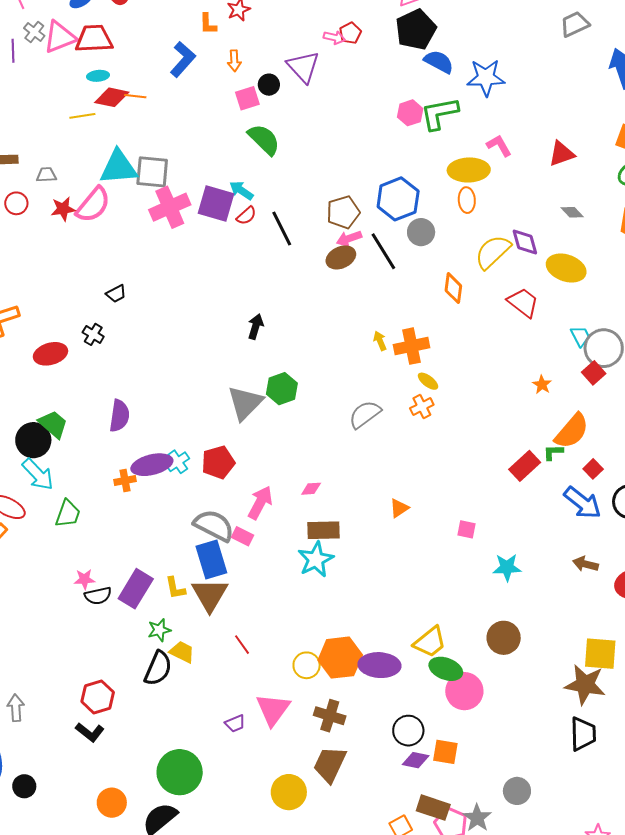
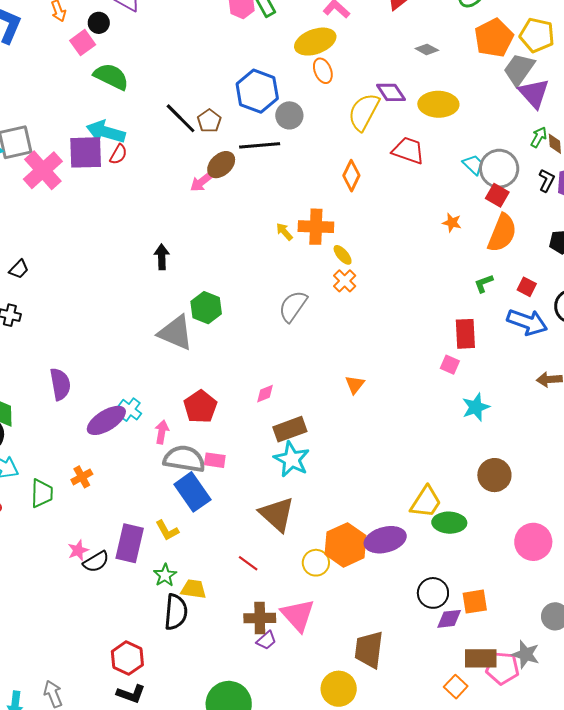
cyan arrow: (241, 191) -> (106, 132), size x1.5
brown pentagon: (343, 212) -> (209, 121), size x0.7
black line: (282, 229) -> (181, 118), moved
pink arrow: (349, 239) -> (202, 182), moved
black line: (383, 251) -> (260, 145), turned -45
orange diamond: (453, 288) -> (351, 176), moved, turned 36
orange cross: (411, 346) -> (316, 227), turned 32
yellow ellipse: (428, 381) -> (343, 255), turned 30
gray triangle: (245, 403) -> (176, 333), turned -33
orange semicircle: (572, 431) -> (502, 233), moved
red pentagon: (218, 462) -> (200, 407), moved
red rectangle: (525, 466) -> (465, 334), moved, turned -32
orange cross: (125, 481) -> (82, 477), moved
pink arrow: (260, 503) -> (162, 432), moved, size x0.7
pink square: (467, 529) -> (450, 365), moved, turned 30
brown triangle: (210, 595) -> (277, 514), moved
pink circle: (464, 691) -> (533, 542), moved
brown cross: (330, 716) -> (260, 618), moved

